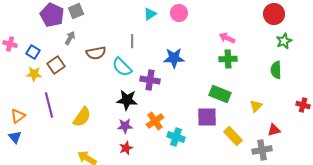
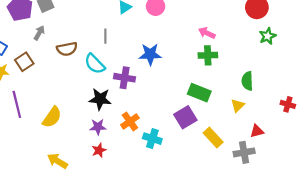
green semicircle: (276, 70) -> (247, 81), moved
purple square: (207, 117) -> (185, 117), turned -30

